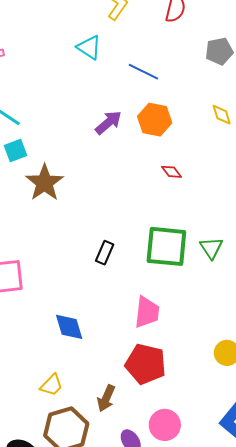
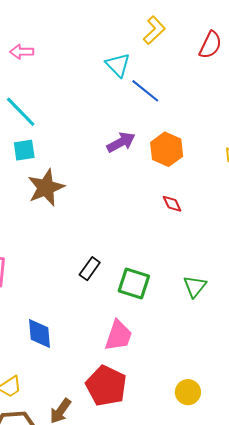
blue line: (143, 72) -> (145, 91), moved
green square: (166, 246) -> (134, 283), moved, size x0.7

